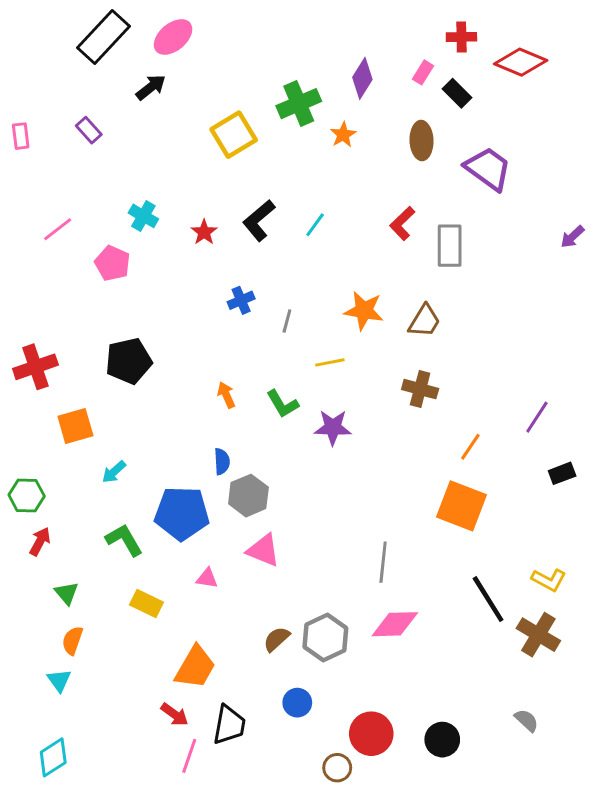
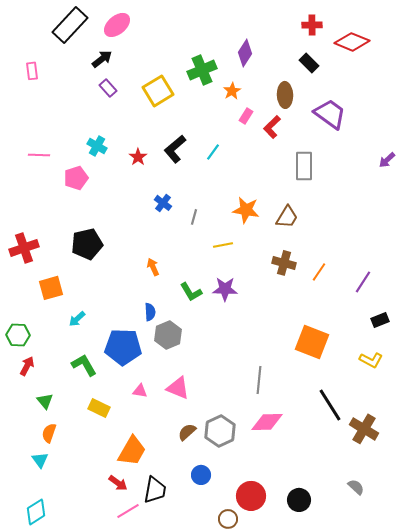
pink rectangle: (423, 72) -> (246, 116), moved
purple rectangle: (89, 130) -> (108, 88), moved
pink rectangle: (21, 136) -> (32, 71), moved
red L-shape: (402, 223) -> (272, 127), moved
pink line: (58, 229) -> (39, 155), turned 40
pink pentagon: (112, 263) -> (76, 178), turned 30
blue cross: (241, 300) -> (163, 203), turned -30
green L-shape: (282, 404) -> (191, 292), moved
orange line: (470, 447) -> (319, 272), moved
pink triangle: (263, 550) -> (178, 388), moved
yellow L-shape: (549, 580) -> (371, 360), moved
pink line: (189, 756) -> (128, 511), turned 40

